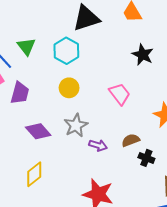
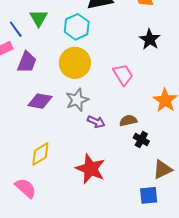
yellow circle: (69, 88) -> (75, 63), size x1.6
purple diamond: (38, 131) -> (40, 101), turned -45
yellow diamond: (34, 174) -> (40, 154), moved

